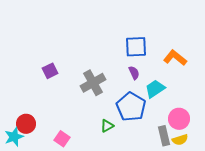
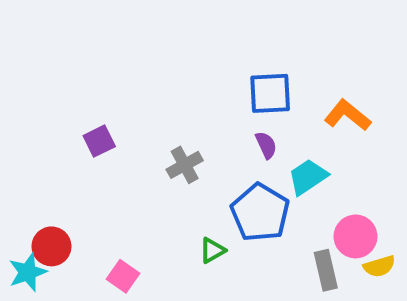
gray cross: (93, 83) -> (185, 165), size x0.7
yellow semicircle: (180, 140) -> (379, 266), moved

